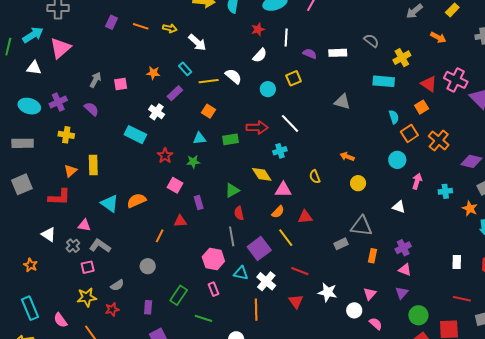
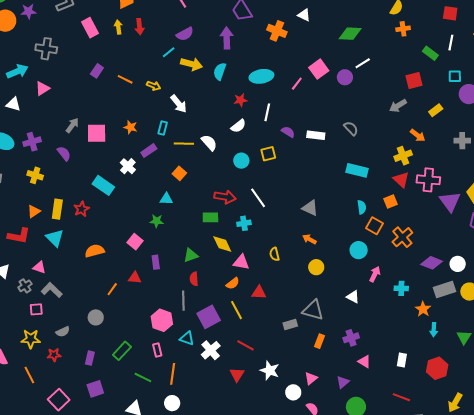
pink triangle: (60, 48) -> (42, 89), size x0.7
yellow cross: (402, 58) -> (403, 156), moved
cyan rectangle: (185, 69) -> (163, 128), turned 48
pink cross: (456, 80) -> (428, 180), turned -30
pink square: (121, 84) -> (97, 133), size x1.5
gray triangle: (342, 102) -> (310, 208), moved
orange square: (409, 133) -> (375, 226), turned -36
green rectangle: (231, 139) -> (210, 217), moved
red star: (165, 156) -> (81, 209), moved
cyan triangle: (110, 203) -> (55, 238), moved
pink triangle: (405, 270) -> (364, 362), moved
orange line: (256, 310) -> (173, 374), moved

